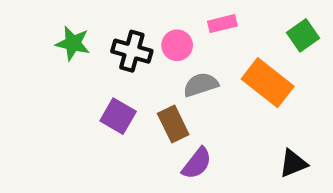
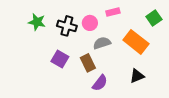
black triangle: (293, 163) -> (137, 76), moved

